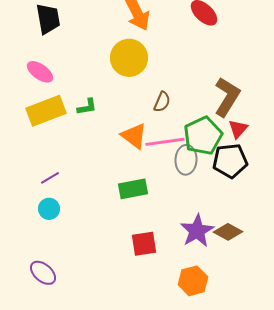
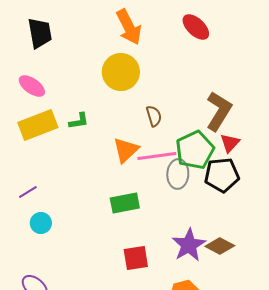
brown semicircle: (162, 102) -> (154, 116), turned -40
orange triangle: (134, 136) -> (126, 150), turned 40
purple line: (50, 178) -> (28, 192), moved

